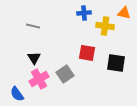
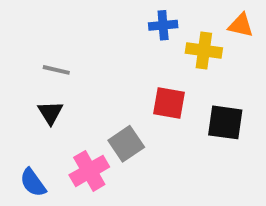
gray line: (33, 26) -> (56, 70), moved
black triangle: (34, 58) -> (50, 113), moved
pink cross: (39, 79) -> (89, 171), moved

